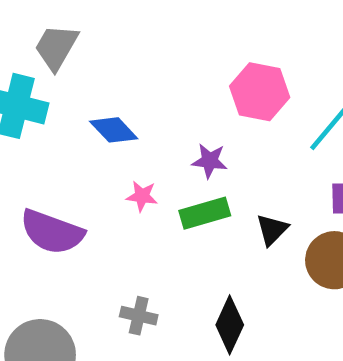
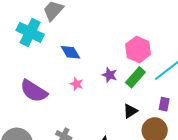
green rectangle: (205, 213) -> (135, 77), moved, turned -45

